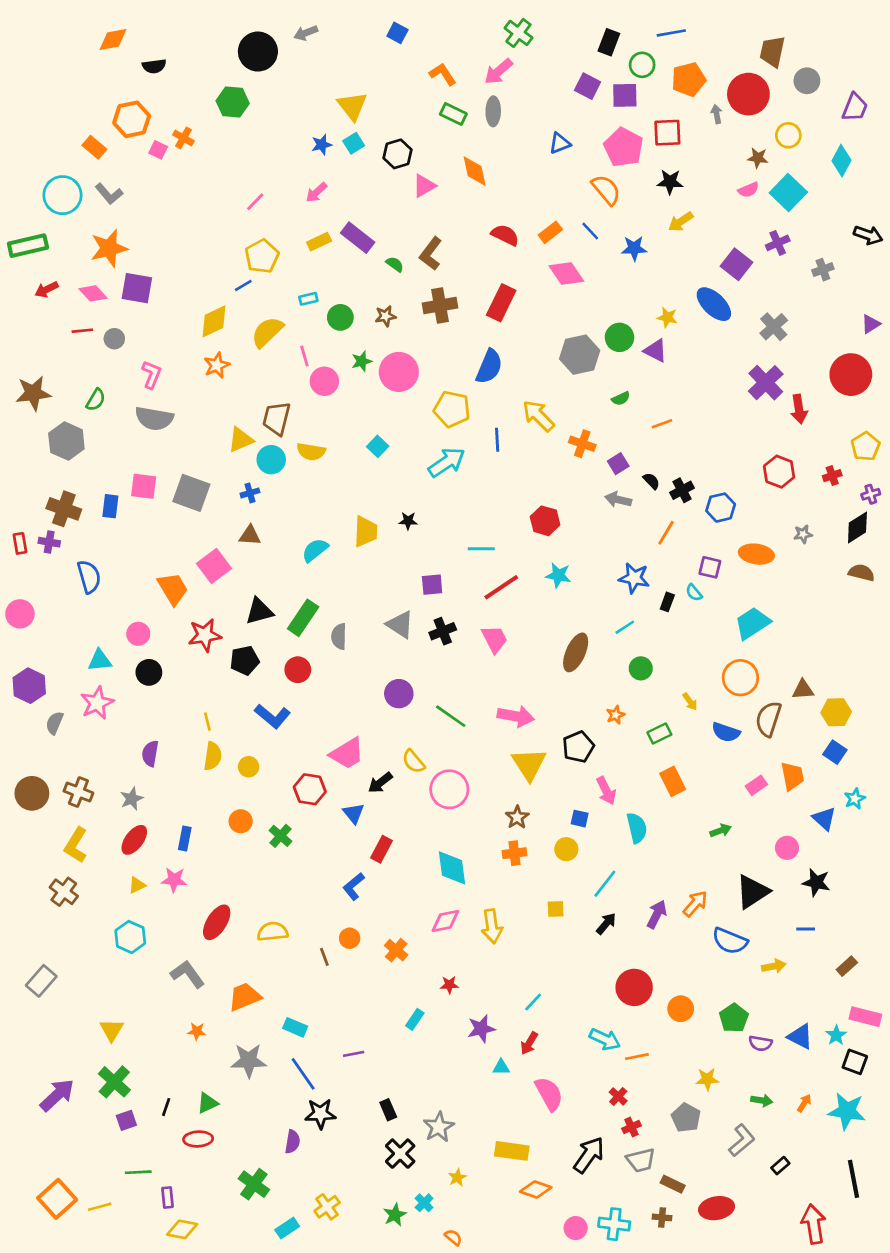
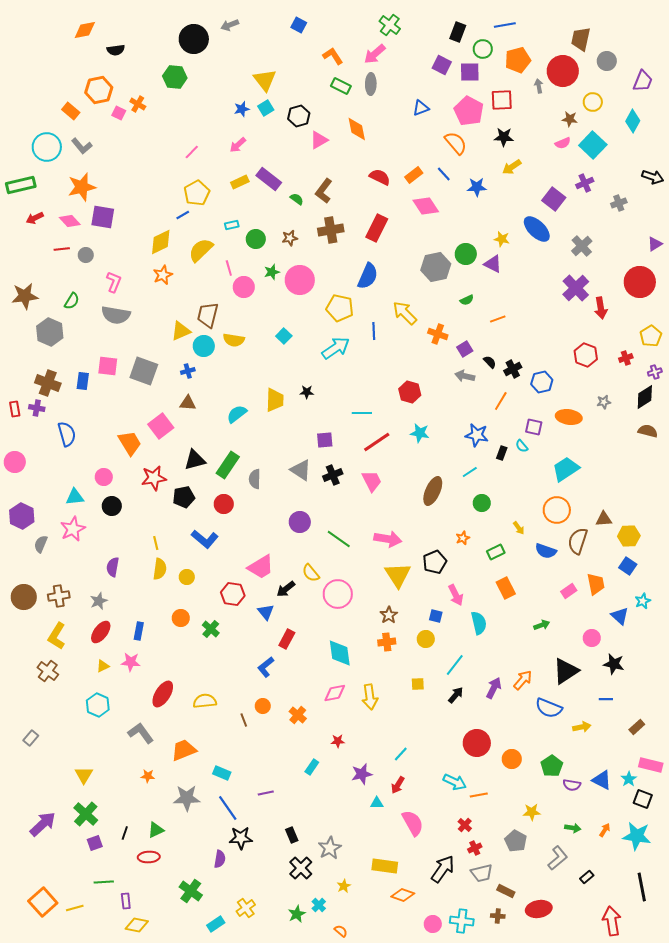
brown cross: (78, 792) -> (59, 596), turned -30
gray rectangle: (41, 981) -> (31, 738), size x0.7

